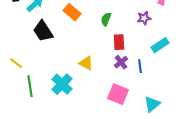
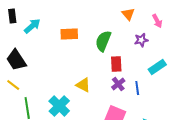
orange rectangle: (72, 12) -> (69, 34), turned -42
green semicircle: (106, 19) -> (103, 41), size x1.5
black trapezoid: (43, 31) -> (16, 60), moved

